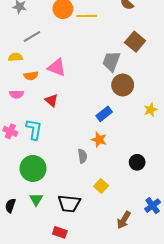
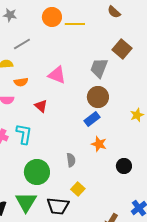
pink triangle: (57, 67) -> (57, 75), moved
brown circle: (123, 85) -> (98, 97), moved
orange star: (99, 140) -> (99, 144), moved
green circle: (33, 168) -> (37, 172), moved
yellow square: (101, 186) -> (78, 189), moved
green triangle: (36, 199) -> (26, 202), size x1.6

